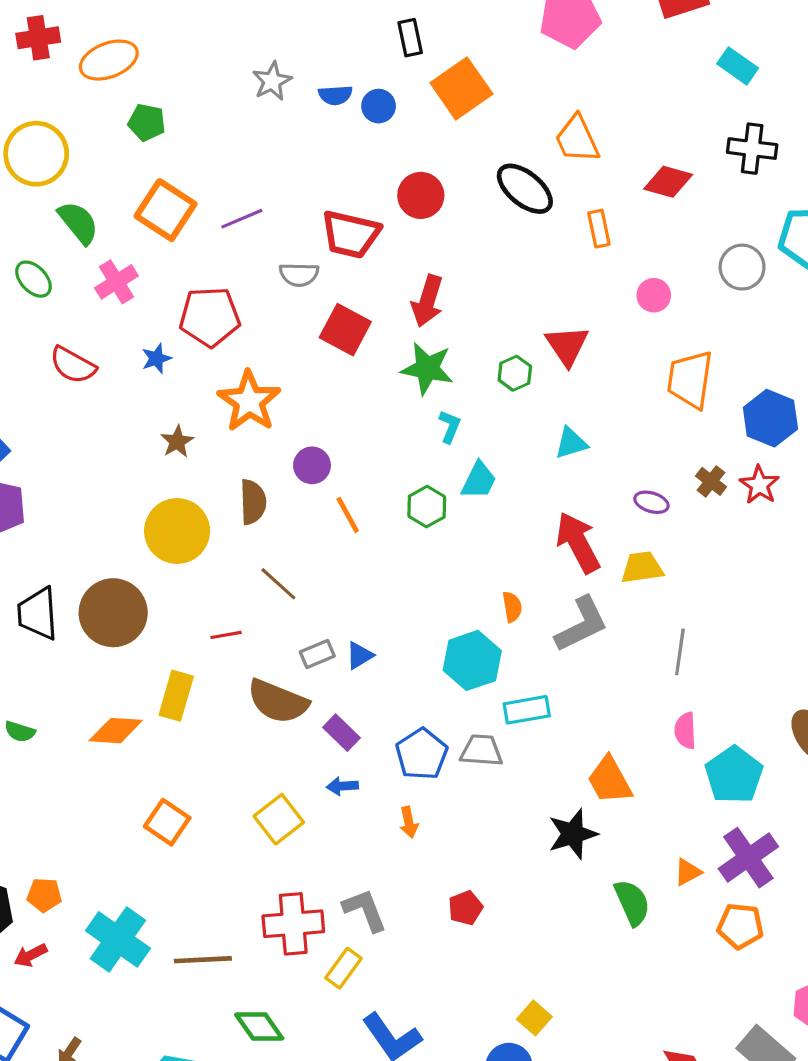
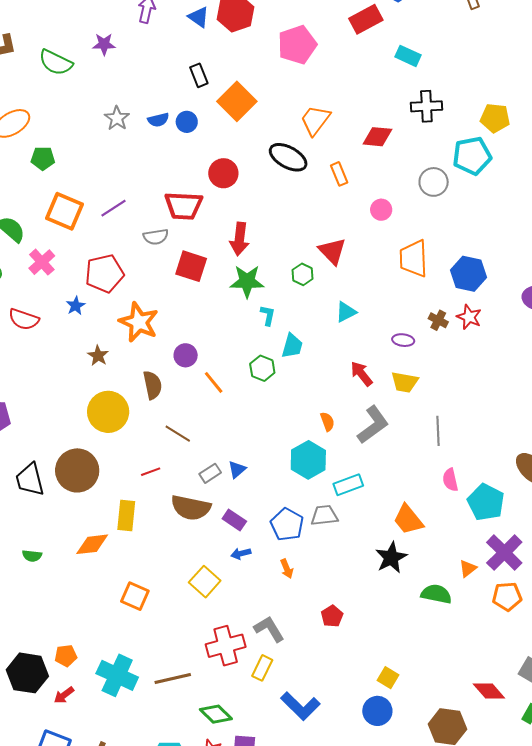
orange trapezoid: (577, 139) -> (315, 120), turned 72
red arrow: (578, 542) -> (361, 374), size x0.7
yellow trapezoid: (642, 567) -> (405, 382), turned -152
green semicircle: (632, 903) -> (436, 594), turned -44

